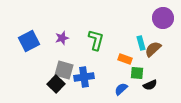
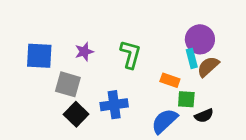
purple circle: (163, 18) -> (200, 39), moved
blue square: (29, 41) -> (39, 56), turned 30
gray square: (64, 70) -> (68, 84), moved
blue semicircle: (121, 89) -> (165, 121), size x1.5

